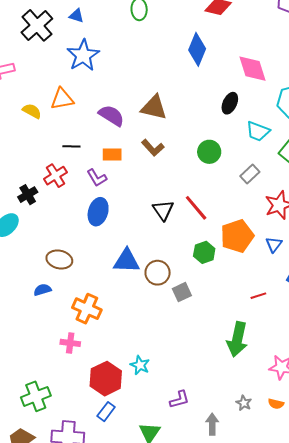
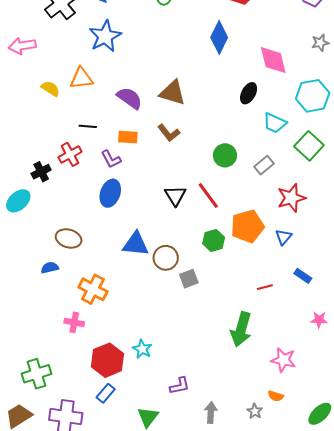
green circle: (209, 152) -> (225, 155), moved
gray star: (244, 403) -> (255, 411), moved

